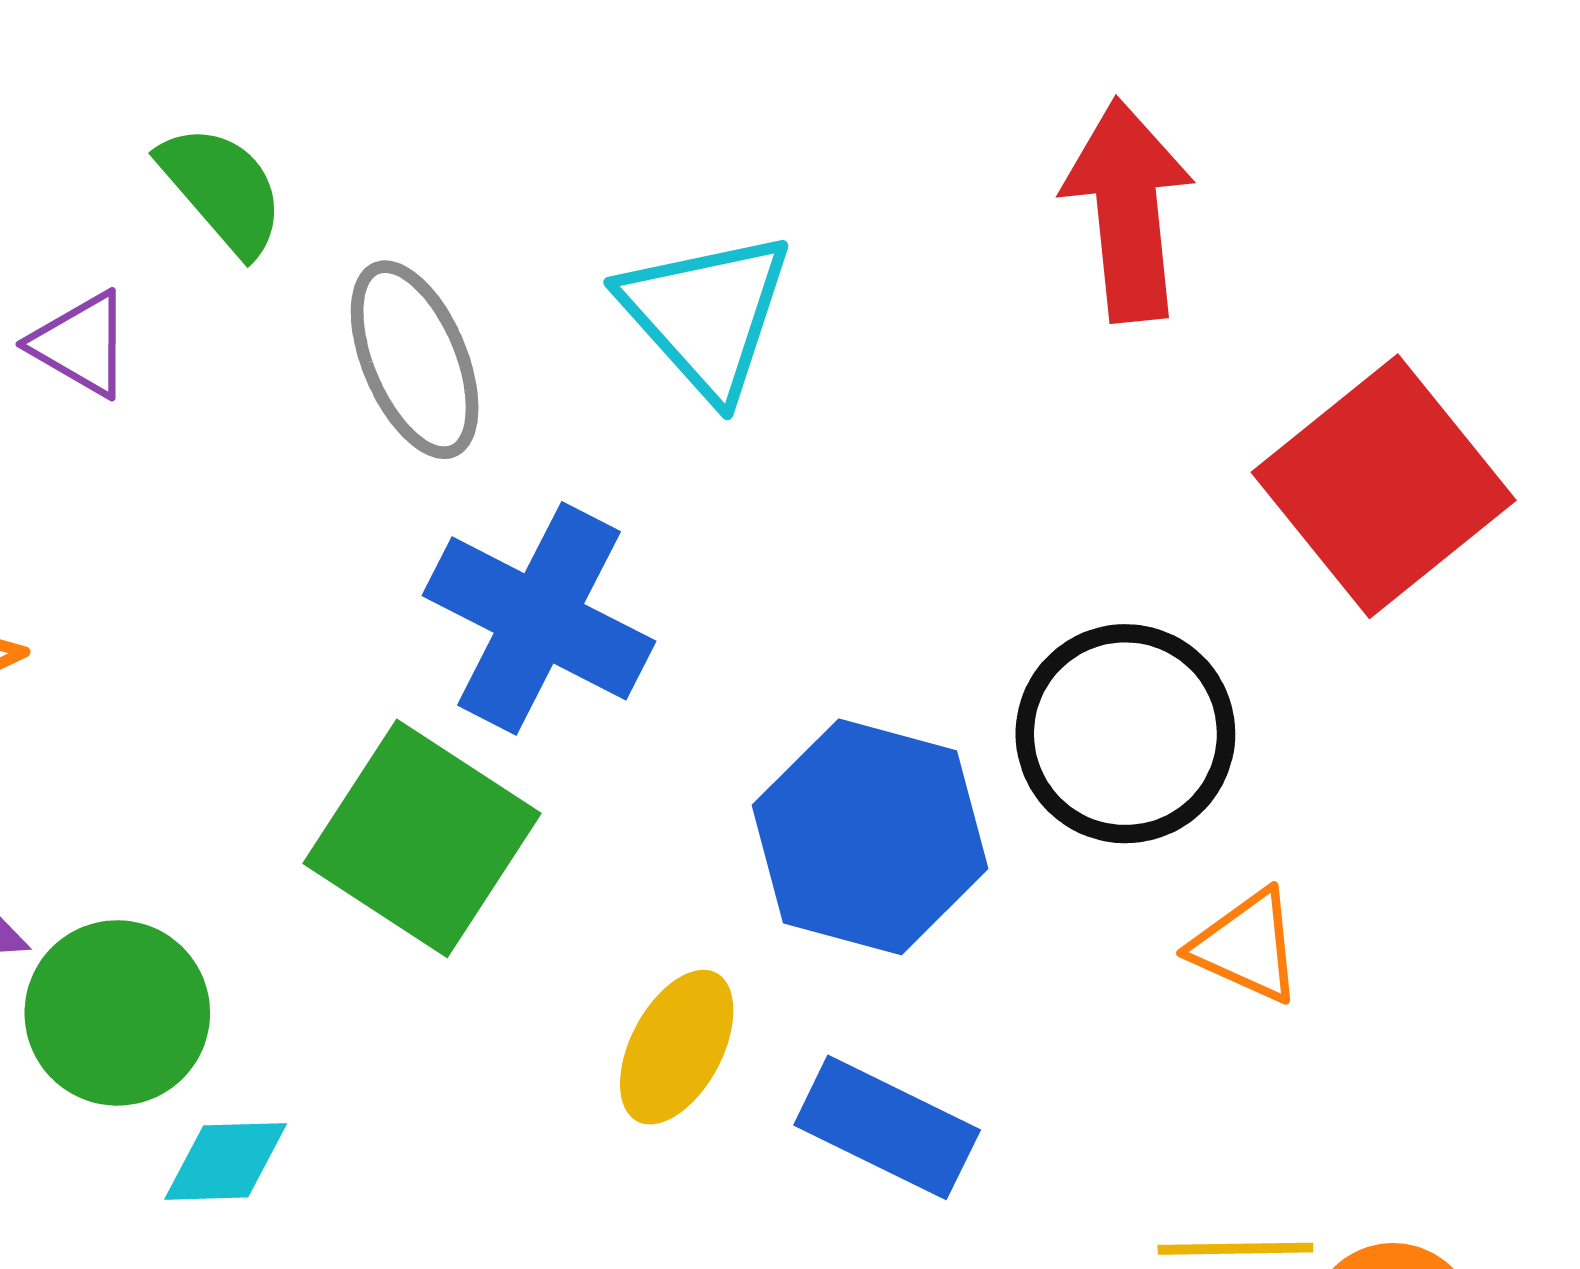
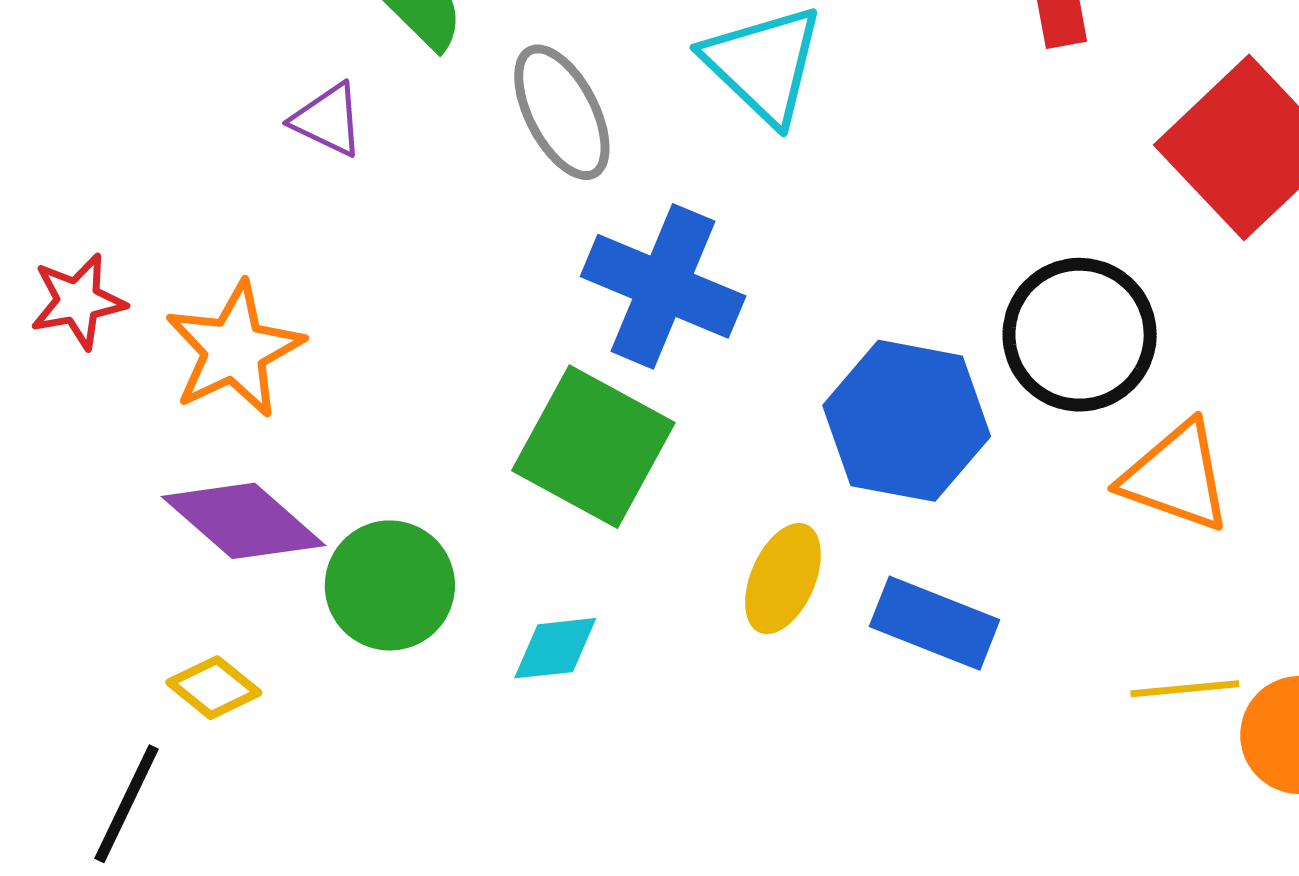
orange triangle: (1247, 946) -> (1176, 477), size x1.4
cyan diamond: (226, 1161) -> (555, 648), moved

